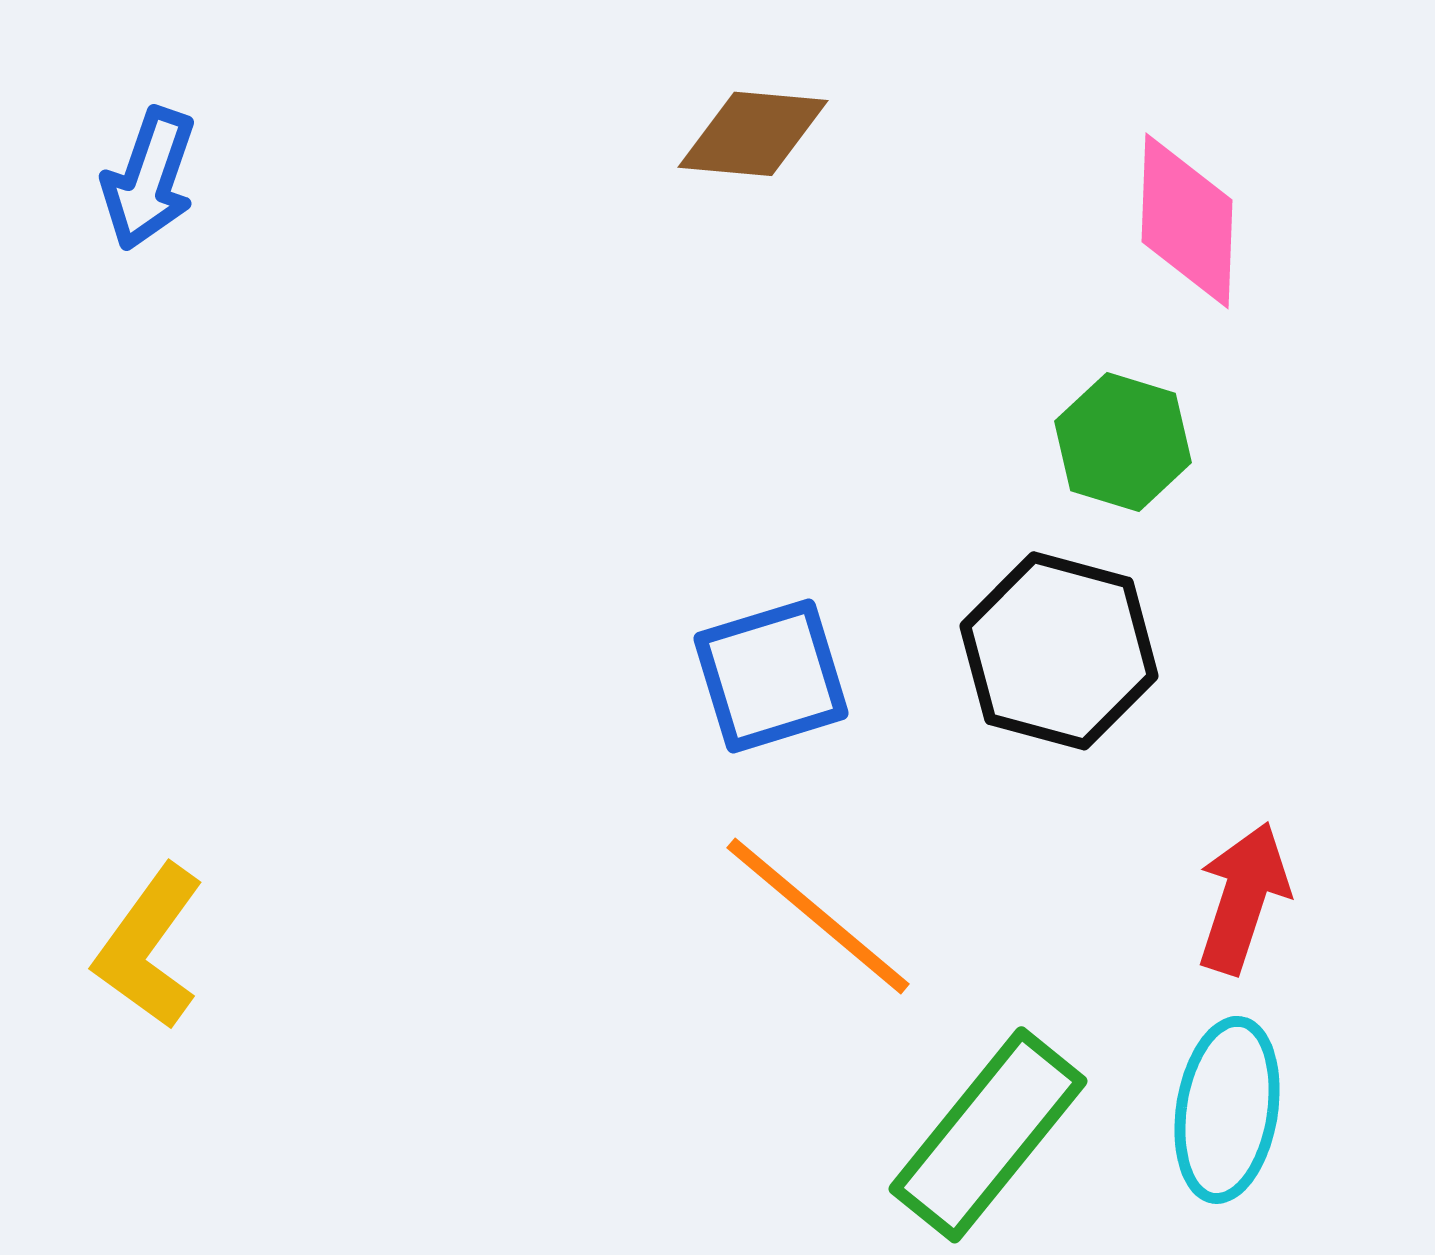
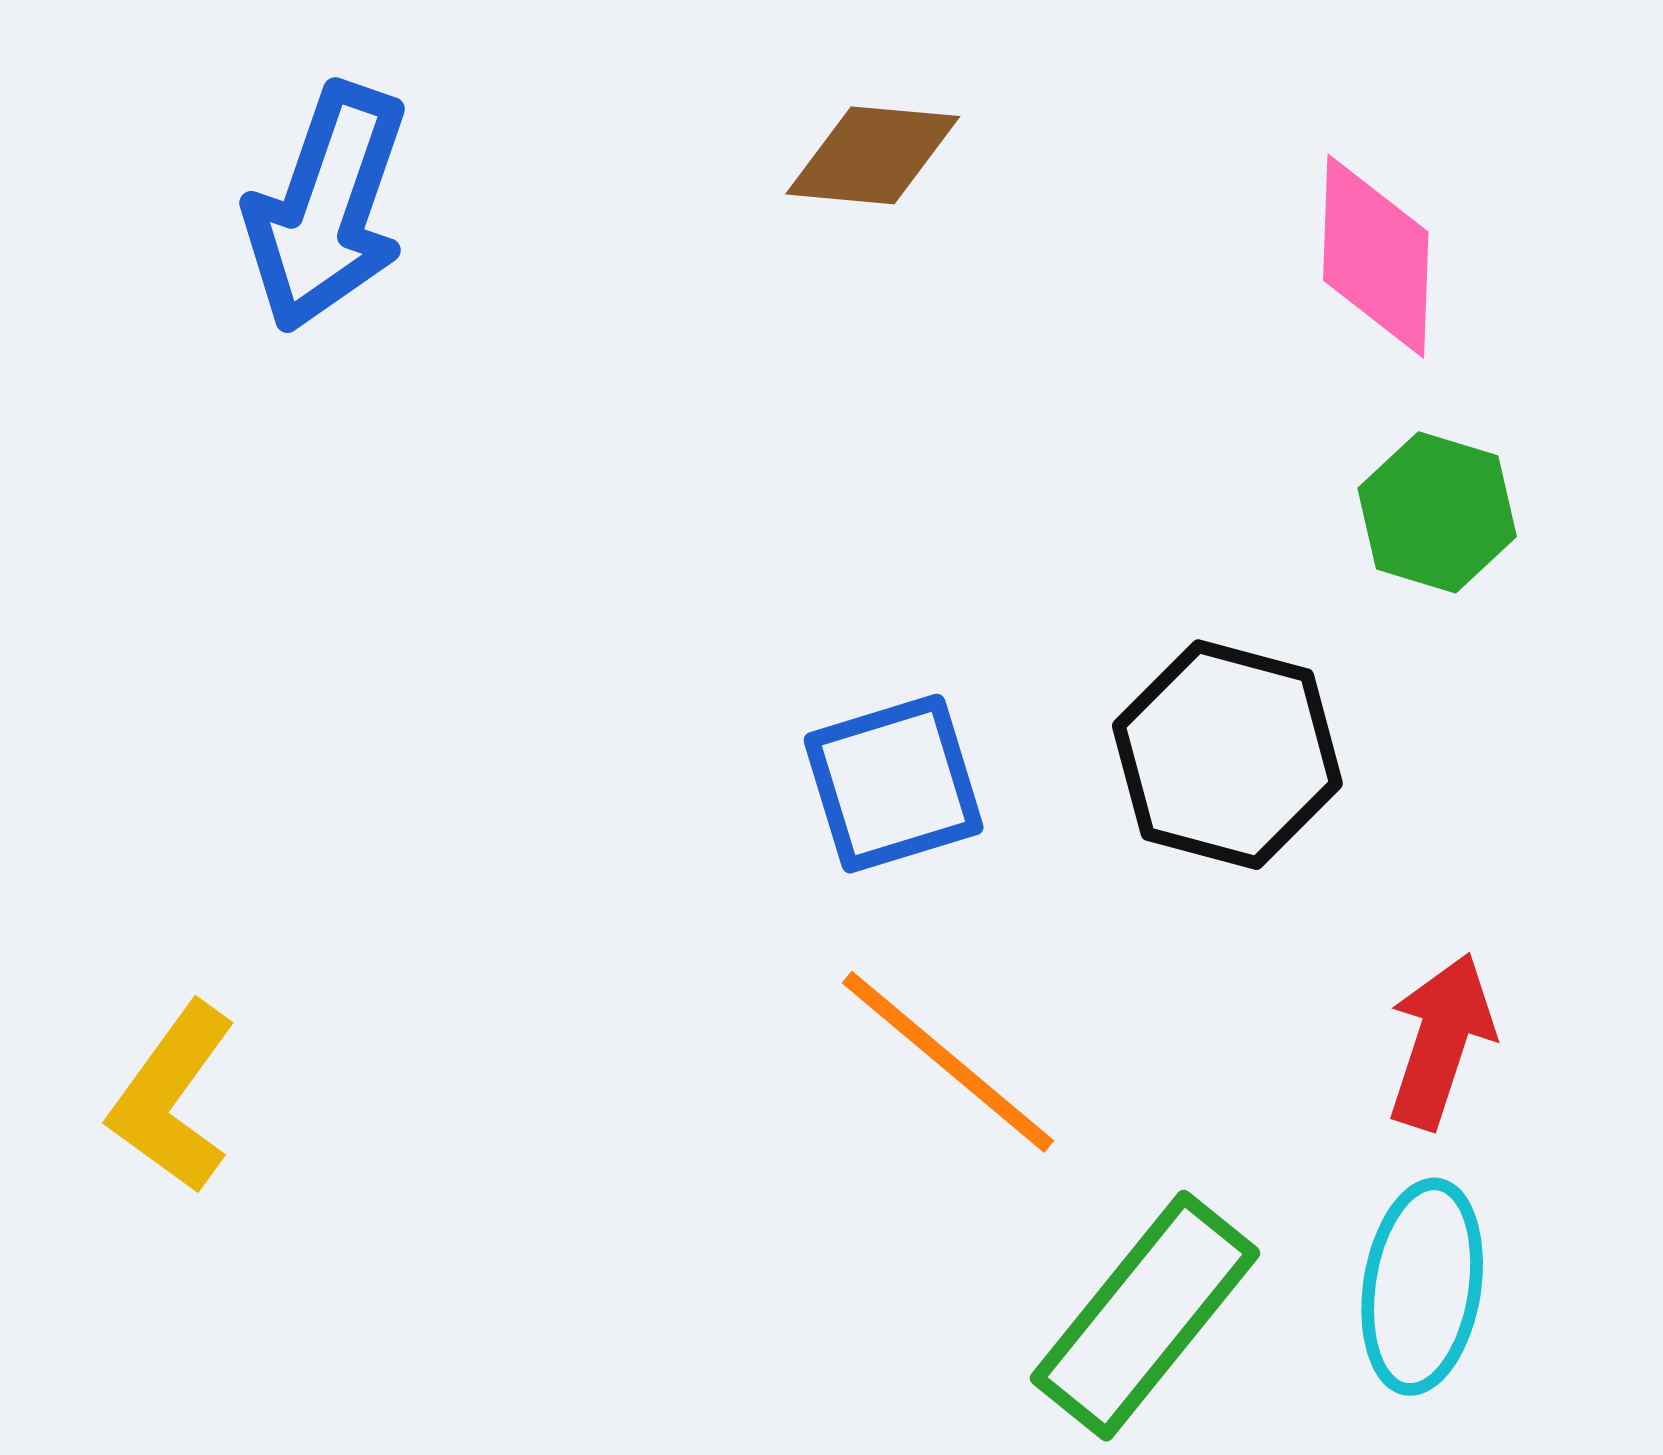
blue arrow: (149, 179) -> (327, 207), moved, size x1.5
green hexagon: (1123, 442) -> (1437, 512), moved

